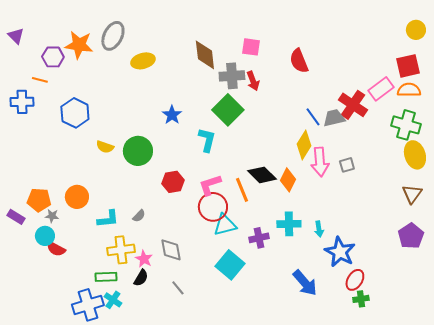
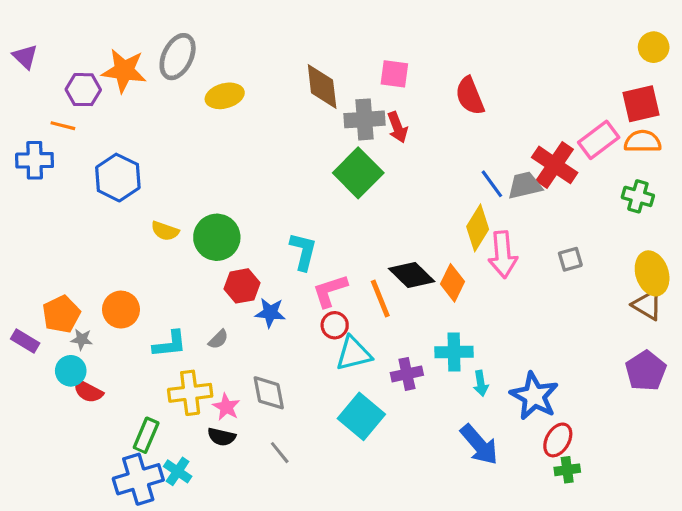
blue star: (172, 115) -> (270, 313), moved, turned -30
green cross: (406, 125) -> (638, 196), size x0.7
cyan L-shape: (207, 140) -> (303, 251), moved
yellow ellipse: (415, 155) -> (652, 273), moved
gray square: (347, 165) -> (570, 259), moved
red hexagon: (173, 182) -> (242, 286), moved
brown triangle: (412, 194) -> (647, 305), turned -35
orange pentagon: (39, 200) -> (61, 314), turned -30
red circle: (213, 207) -> (335, 325), size x0.6
cyan arrow: (319, 229) -> (481, 383), moved
green rectangle: (106, 277) -> (146, 435), moved, turned -65
black semicircle: (141, 278) -> (222, 437), turned 72

